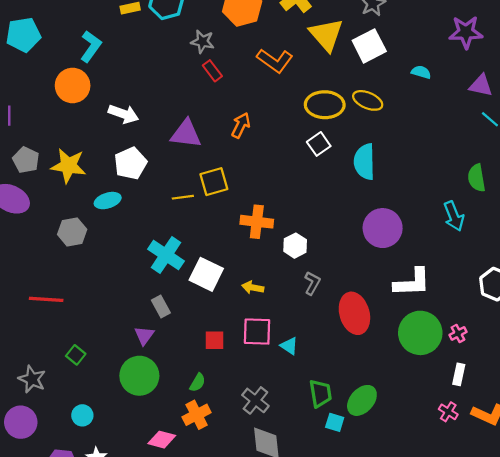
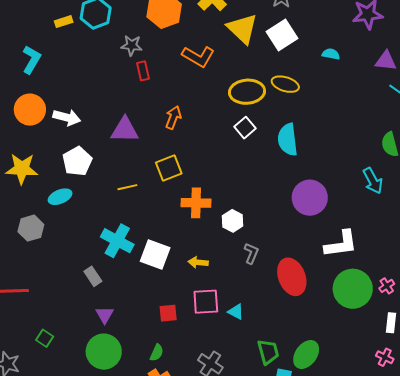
red rectangle: (212, 71) -> (143, 71), turned 30
orange circle: (73, 85) -> (30, 110), moved
yellow square: (214, 182) -> (169, 168), moved
gray rectangle: (161, 306) -> (93, 276), moved

